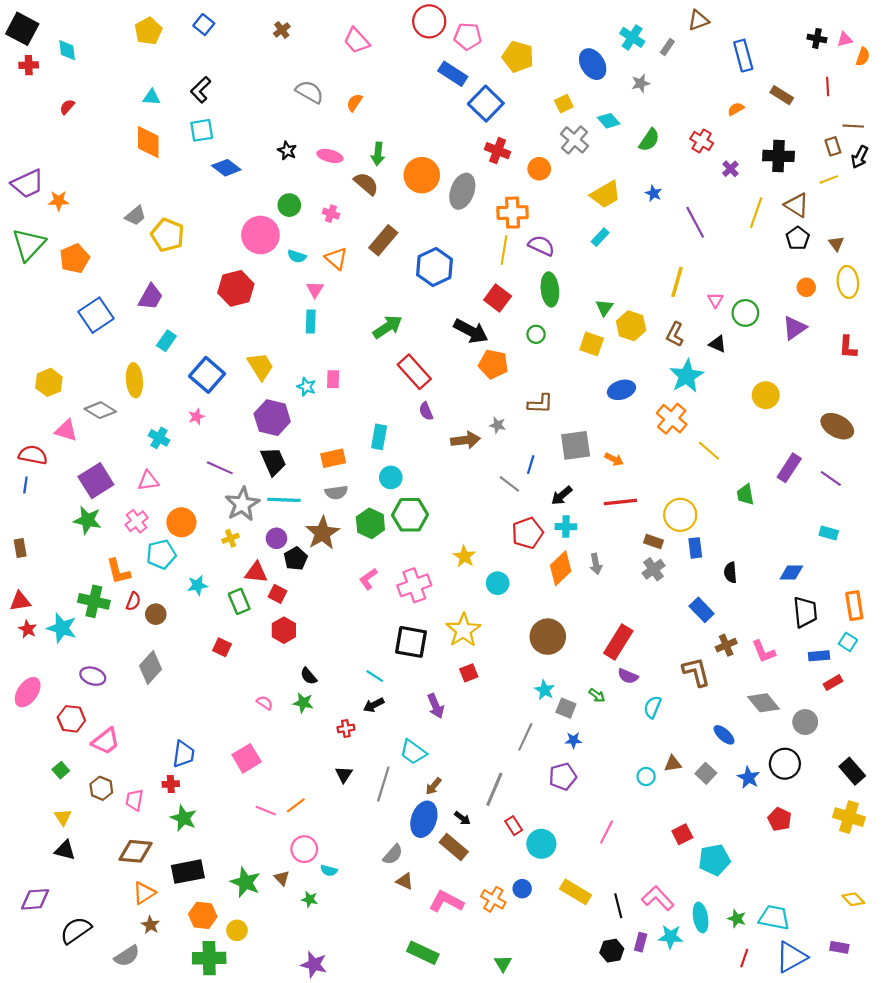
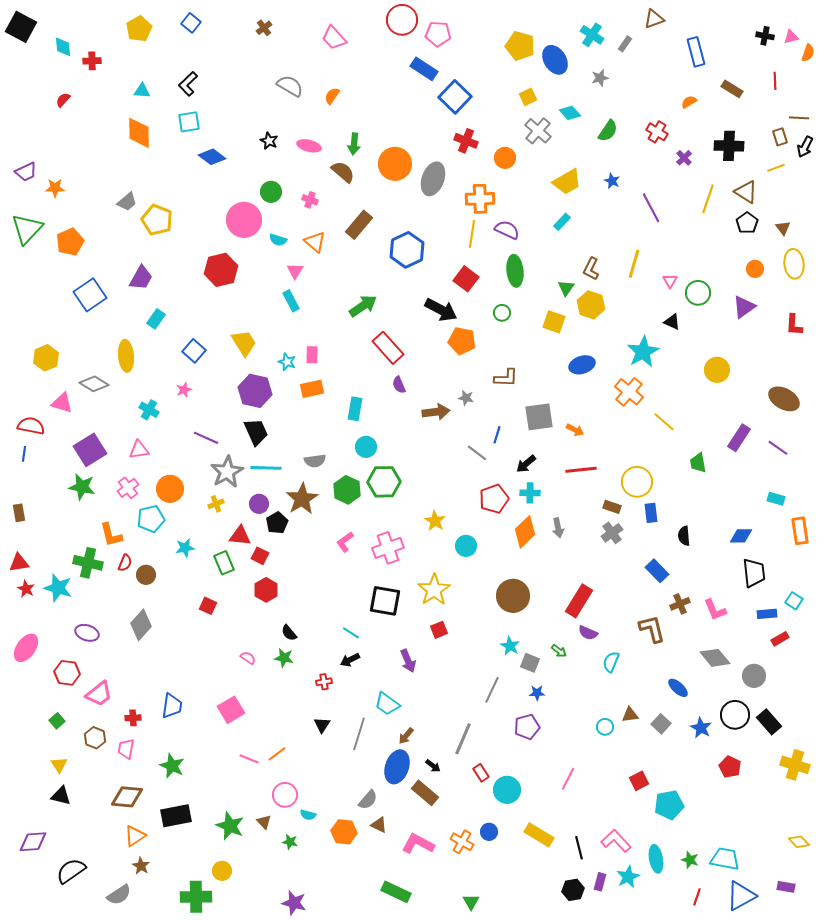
yellow pentagon: (518, 57) -> (520, 46), moved
red cross: (29, 65) -> (92, 61), moved
purple trapezoid: (28, 184) -> (26, 172), size x0.7
cyan rectangle: (311, 322) -> (291, 301), turned -30
brown L-shape: (675, 334) -> (591, 269), moved
blue square: (207, 375) -> (194, 351), size x0.7
orange rectangle: (333, 458) -> (312, 389), moved
orange rectangle: (854, 606) -> (800, 531), moved
black rectangle: (852, 771) -> (769, 722), moved
red cross: (171, 784) -> (133, 718), moved
orange hexagon: (203, 915) -> (344, 832), moved
cyan star: (671, 937) -> (628, 877), turned -30

